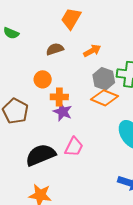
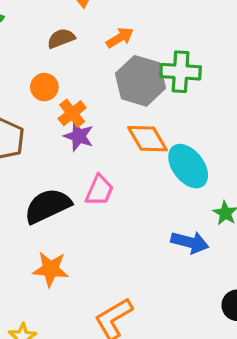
gray hexagon: (104, 79) -> (141, 81), size x1.4
orange cross: (59, 97) -> (72, 113), turned -36
orange diamond: (105, 98) -> (147, 139), moved, turned 40

